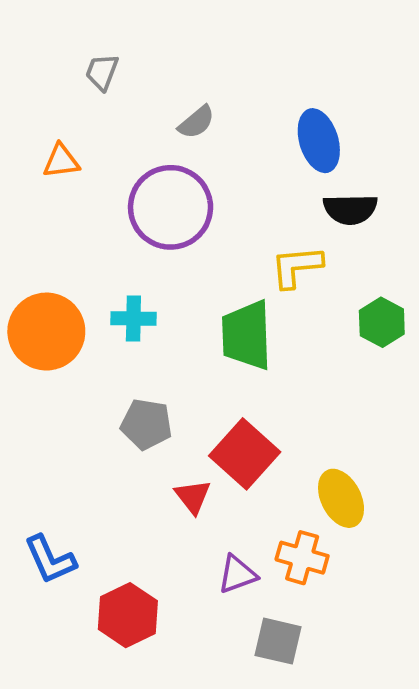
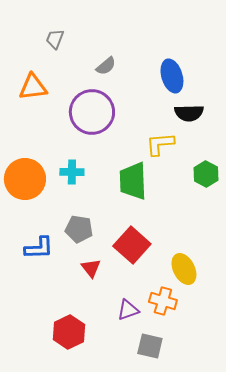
orange triangle: (61, 161) -> (33, 87), size x1.4
red triangle: (193, 496) -> (91, 268), moved
blue L-shape: (50, 559) -> (39, 248), moved, turned -68

